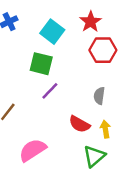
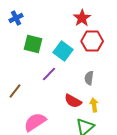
cyan square: (52, 32) -> (63, 51), moved
green square: (41, 64) -> (33, 44), moved

